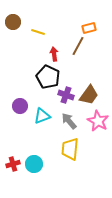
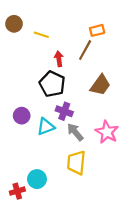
purple cross: (66, 95) -> (64, 111), moved
brown trapezoid: (89, 95) -> (100, 85), moved
red cross: (13, 164) -> (17, 191), moved

